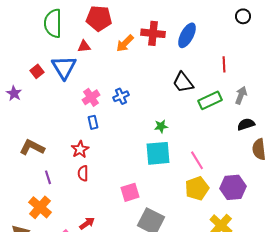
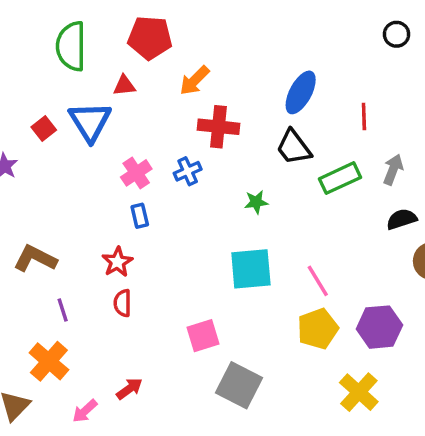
red cross: (153, 33) -> (218, 127), moved
blue ellipse: (187, 35) -> (301, 92), moved
green star: (161, 126) -> (256, 202), moved

